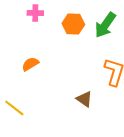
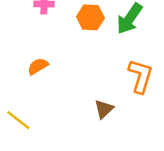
brown triangle: (84, 99) -> (104, 109), turned 42

